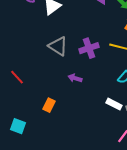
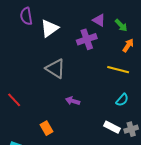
purple cross: (89, 48) -> (87, 39), moved
orange rectangle: (49, 105) -> (46, 128), turned -56

